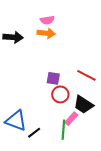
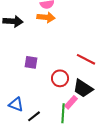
purple square: (53, 78) -> (31, 62), moved
blue triangle: (16, 121) -> (16, 104), size x0.7

